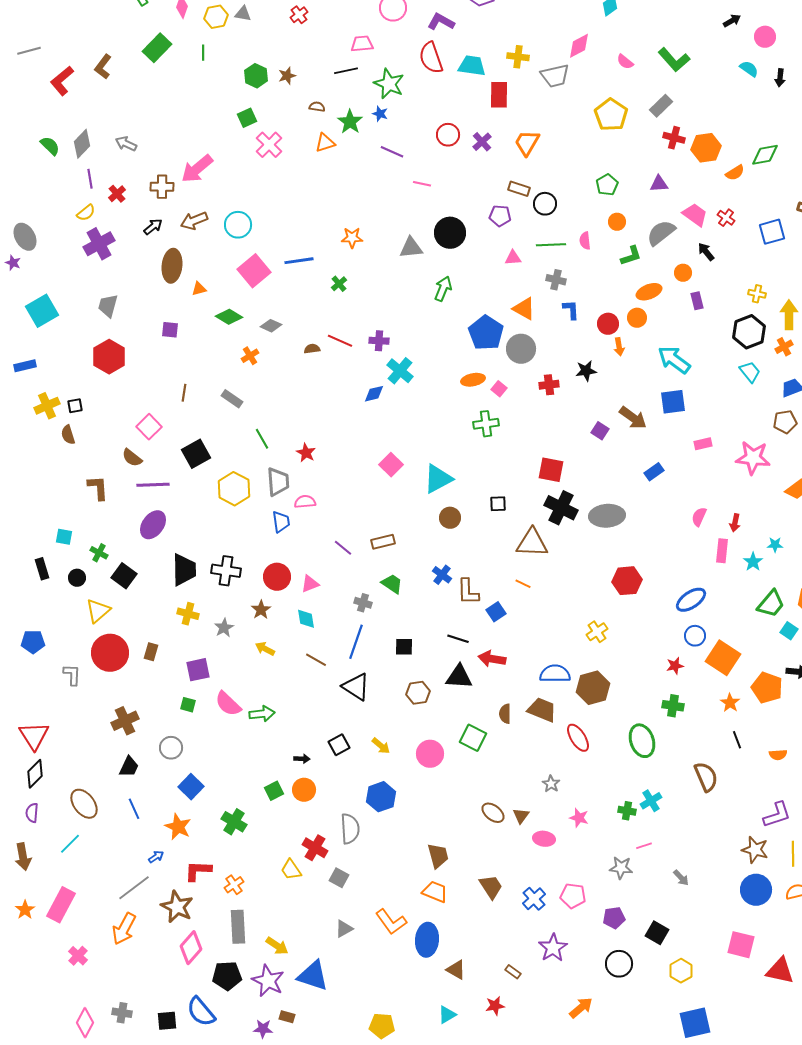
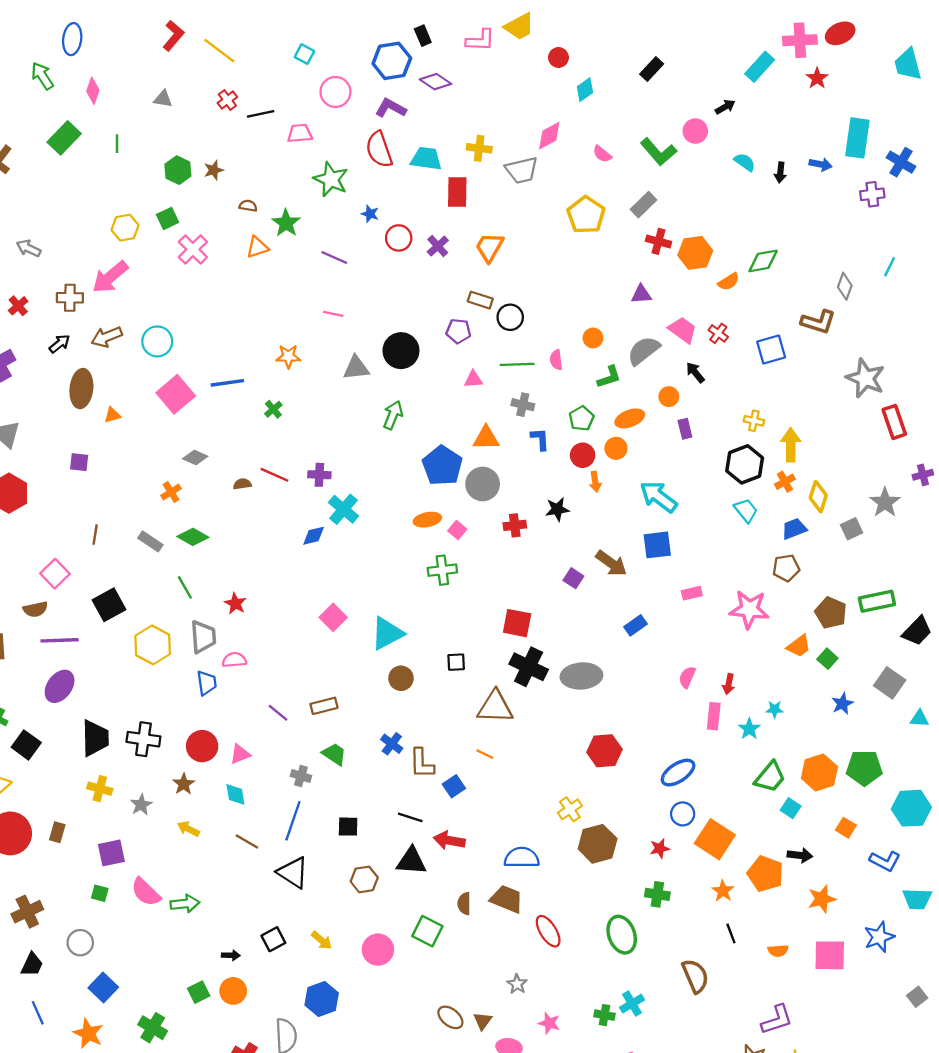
yellow hexagon: (216, 17) -> (125, 228), moved
pink circle: (765, 37) -> (695, 131), moved
black line: (346, 71) -> (261, 114), moved
blue star: (380, 114) -> (370, 214), moved
pink line: (422, 184) -> (333, 314), moved
green pentagon: (607, 185) -> (581, 418), moved
orange triangle: (524, 309) -> (486, 438), turned -30
green diamond: (229, 317) -> (193, 537), moved
brown semicircle: (132, 458) -> (35, 609), turned -50
brown hexagon: (593, 688) -> (598, 844), moved

